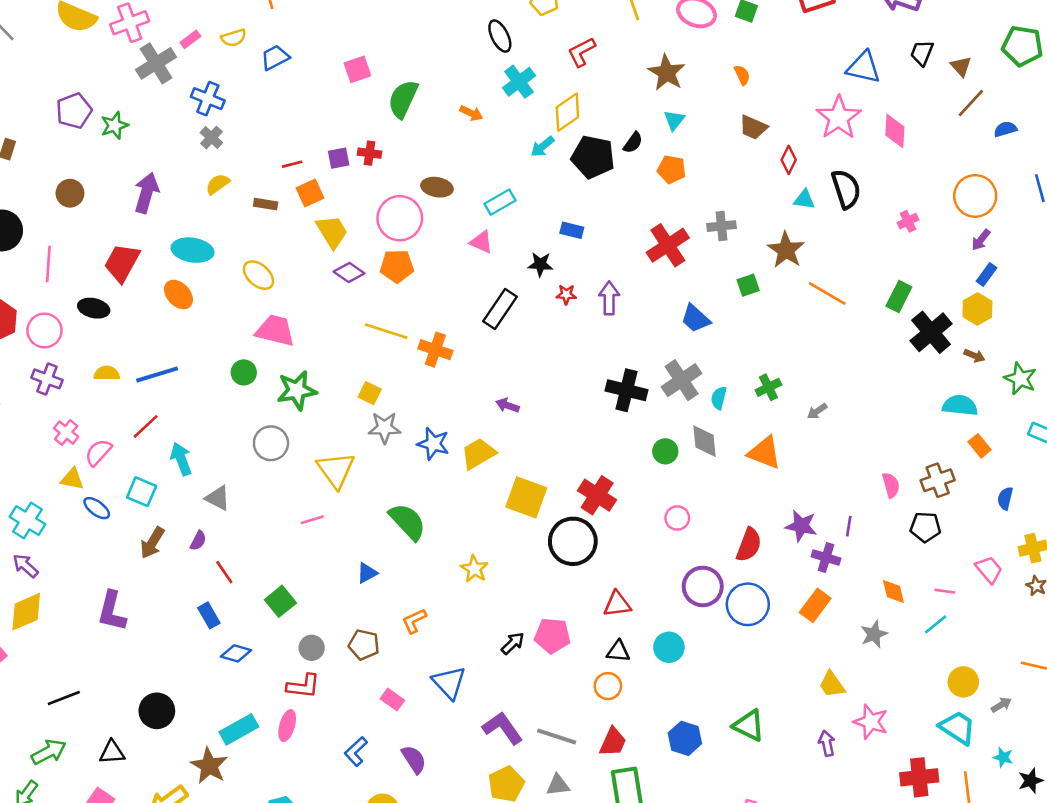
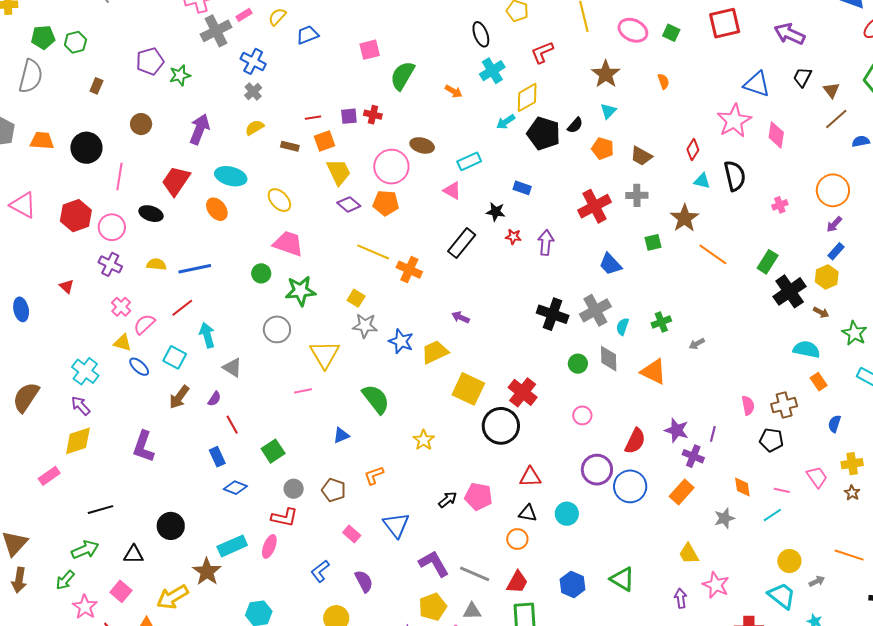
yellow semicircle: (234, 38) -> (277, 17), turned 144
brown trapezoid: (753, 127) -> (641, 156), moved

